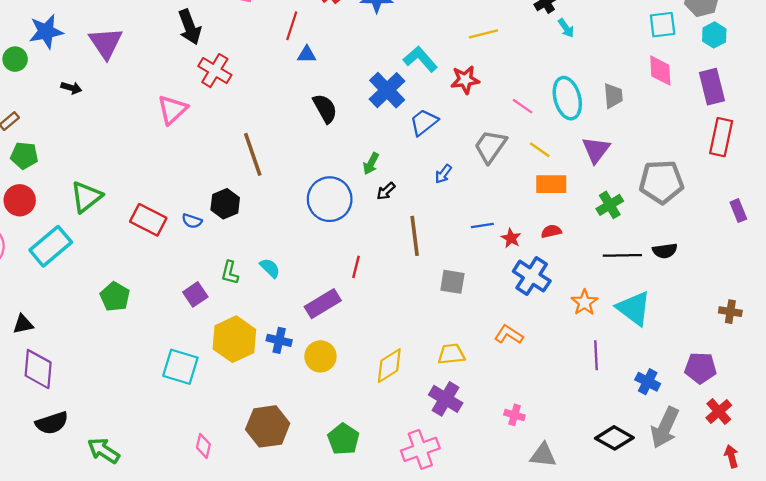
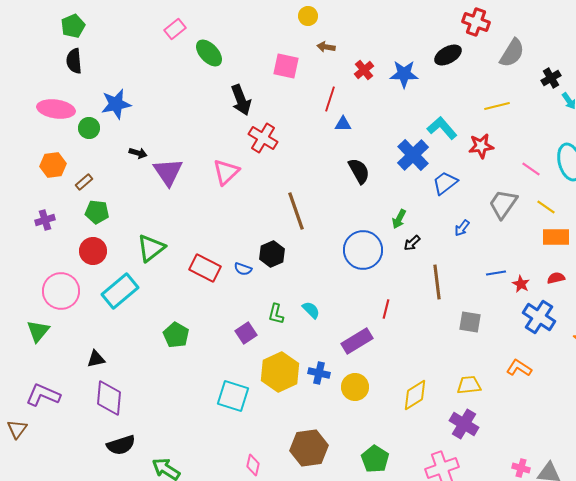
purple triangle: (106, 43) -> (168, 172), moved
pink cross: (514, 415) -> (521, 468), moved

